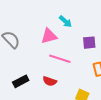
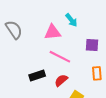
black rectangle: (21, 81) -> (37, 75), moved
red semicircle: (50, 81) -> (61, 80), moved, turned 112

